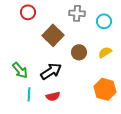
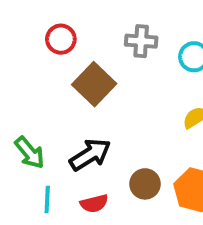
red circle: (28, 12) -> (61, 39), moved
brown circle: (79, 52) -> (145, 184), moved

